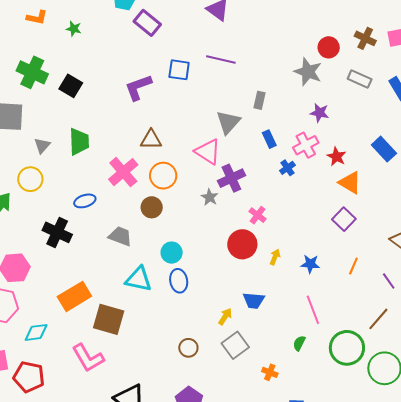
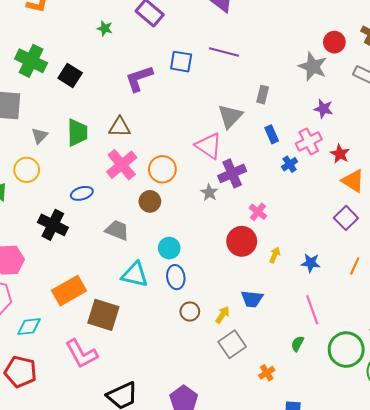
green star: (74, 29) -> (105, 28), moved
brown triangle: (151, 140) -> (120, 127), moved
brown circle: (188, 348) -> (190, 311), moved
orange cross: (270, 372) -> (267, 373), turned 35

